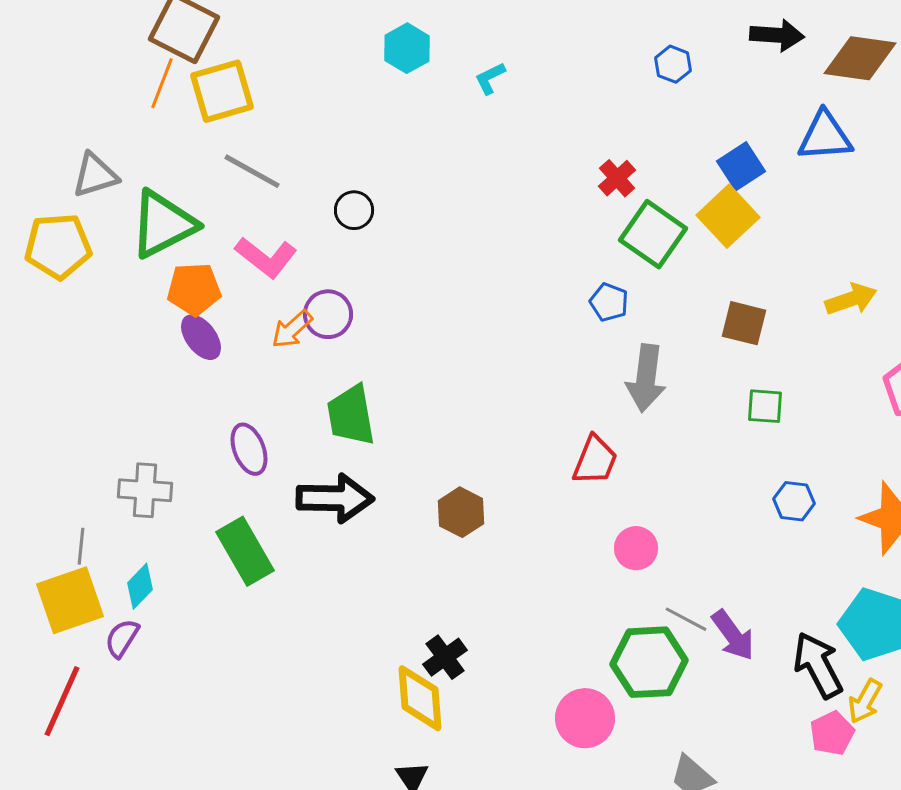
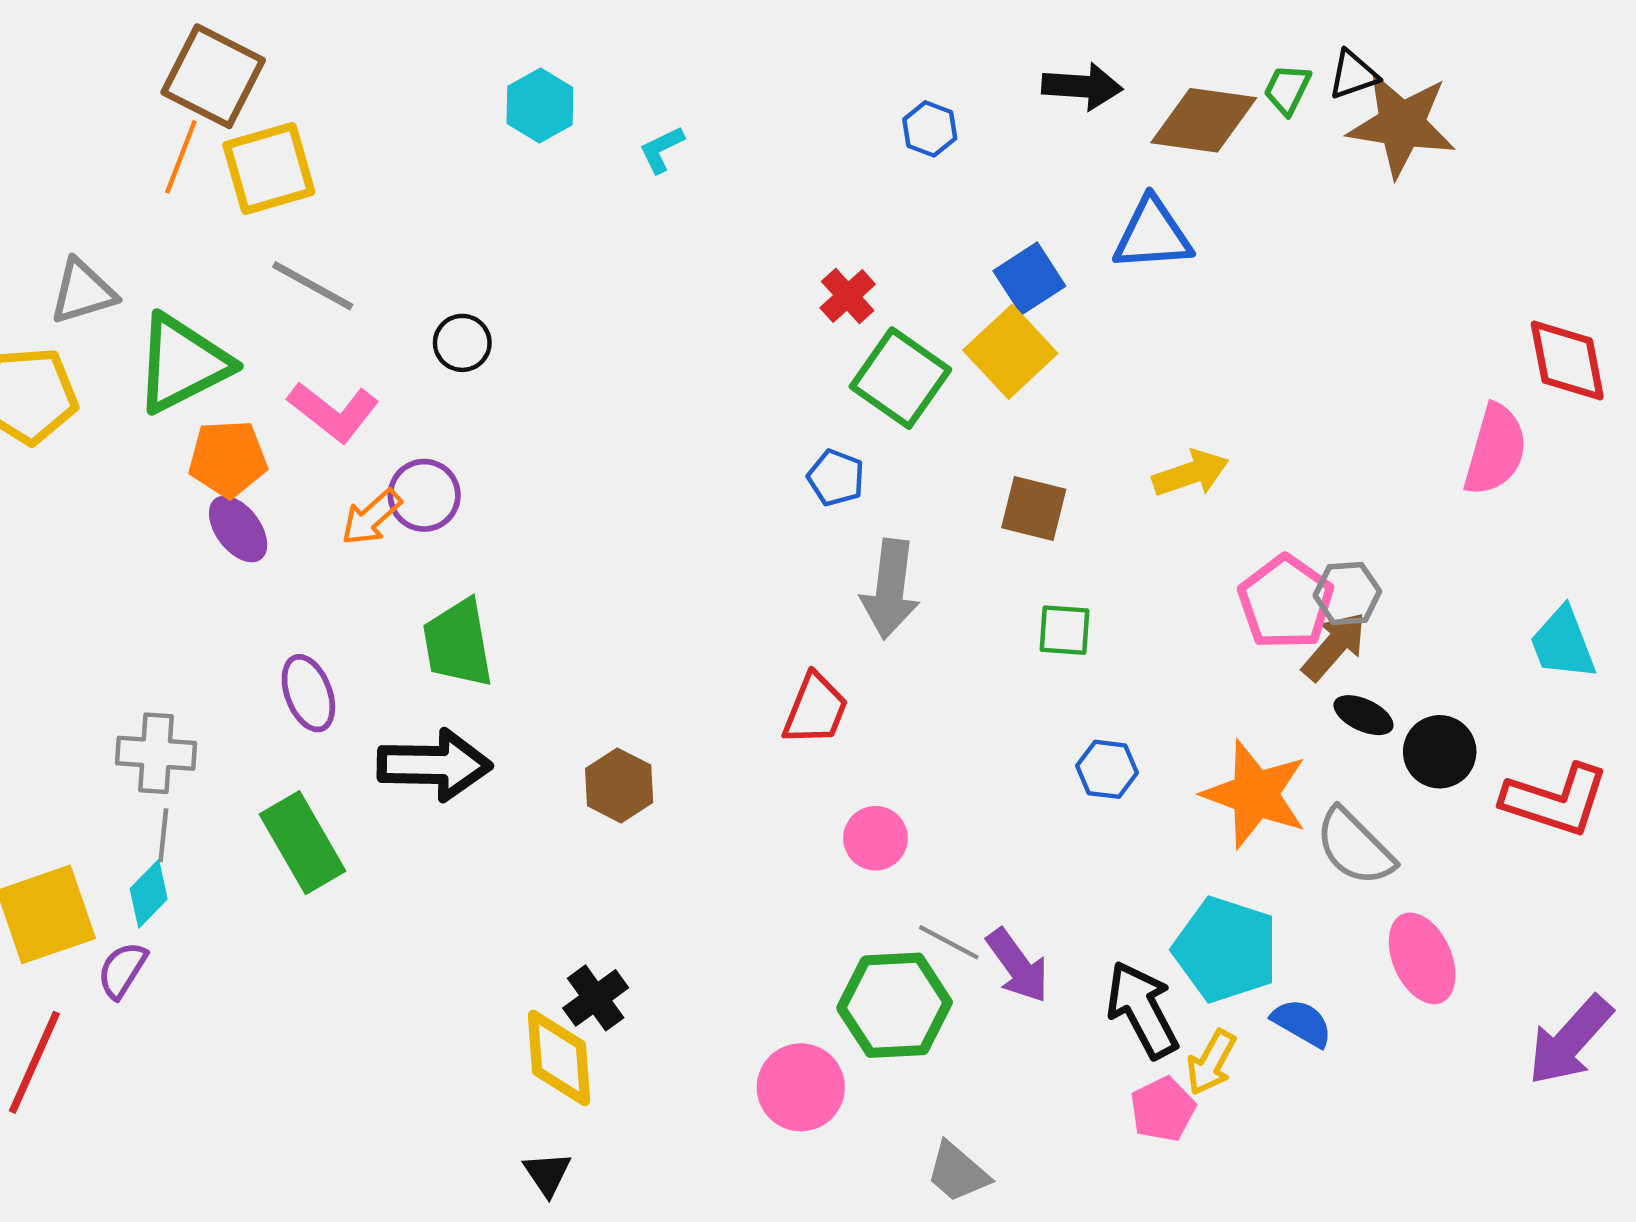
gray line: (81, 546) -> (163, 835), moved

